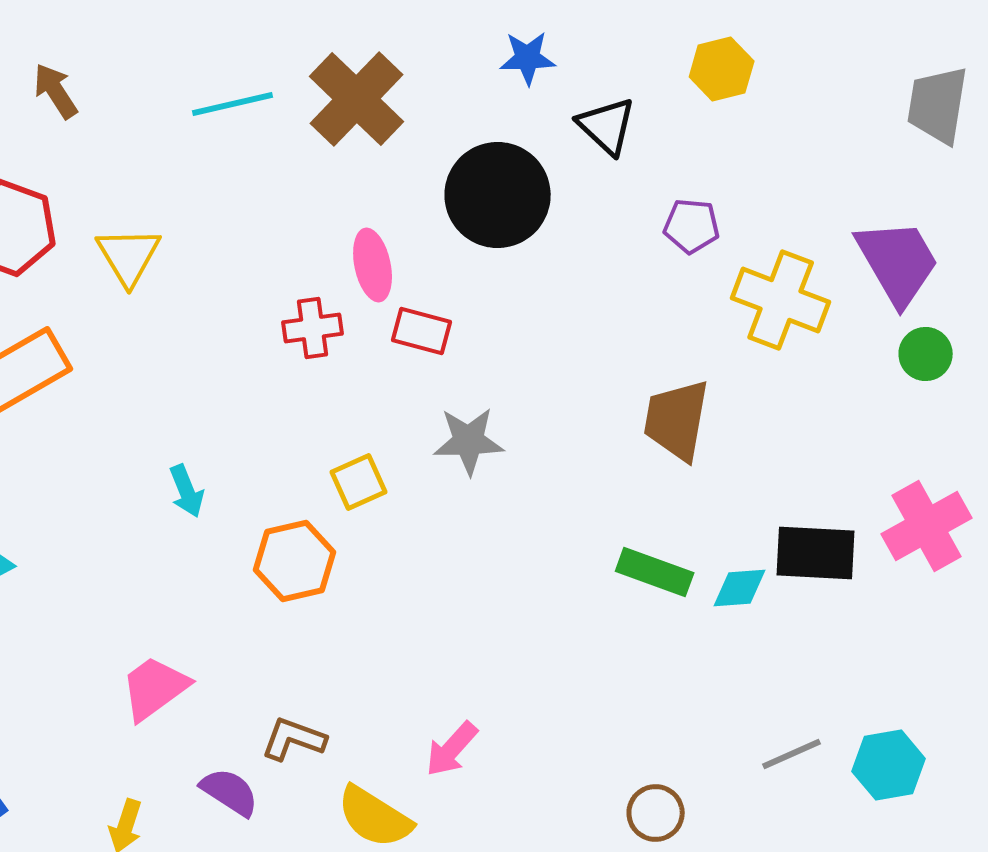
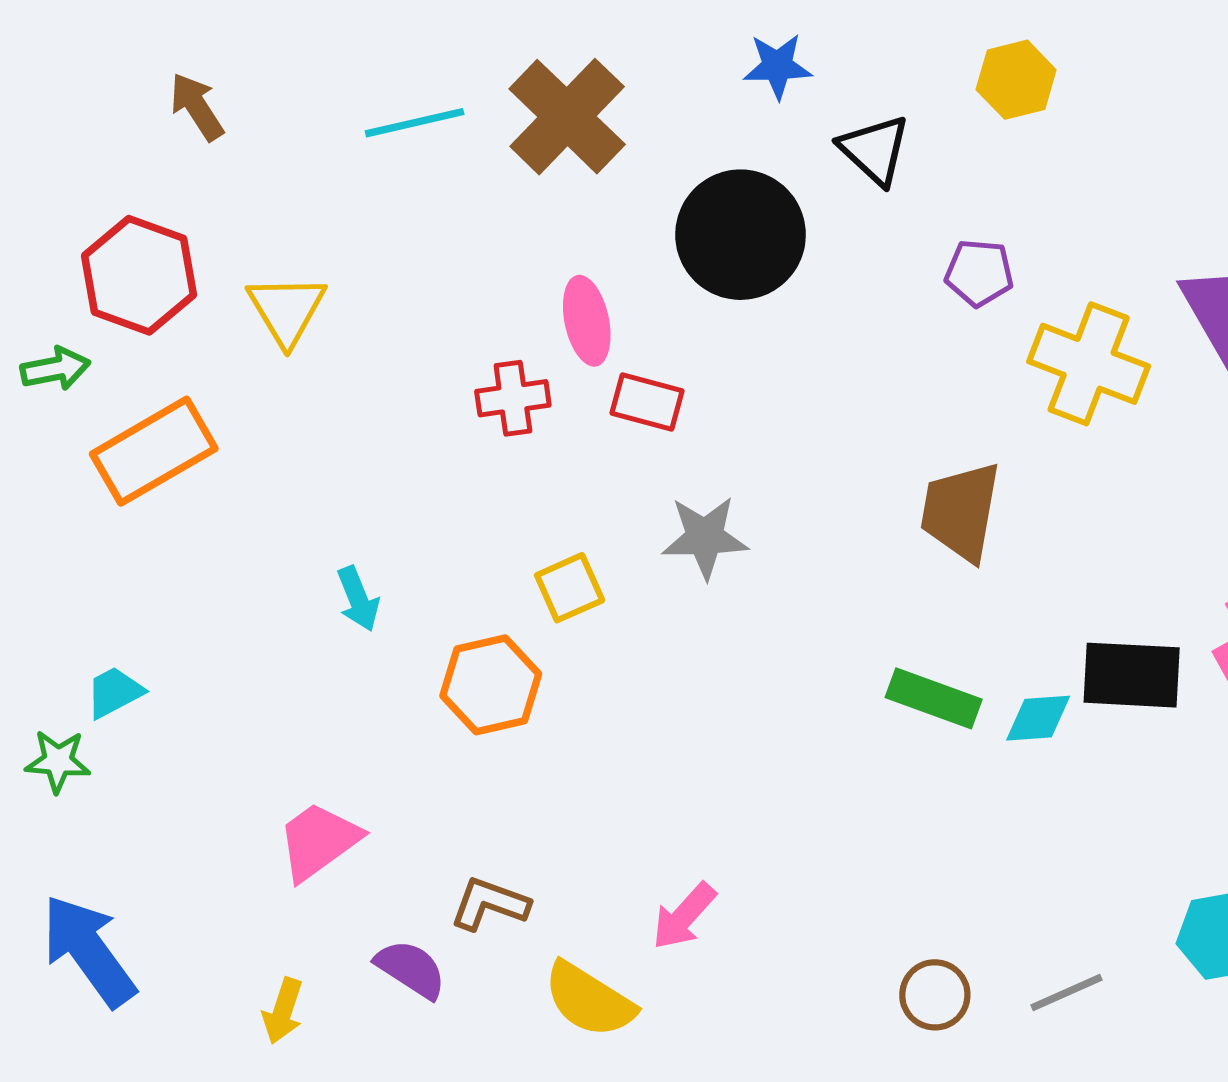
gray line: (792, 754) -> (1066, 992), moved

